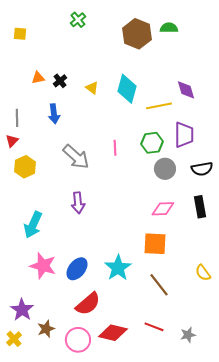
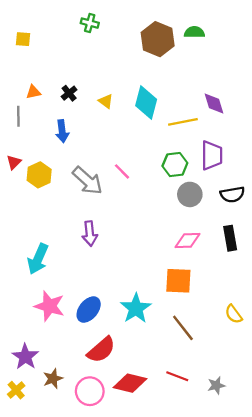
green cross: (78, 20) -> (90, 23), turned -35
orange triangle: (38, 78) -> (33, 92), moved
gray line: (17, 118) -> (18, 116), moved
pink line: (115, 148) -> (122, 171), moved, turned -42
yellow hexagon: (25, 167) -> (39, 175), moved

